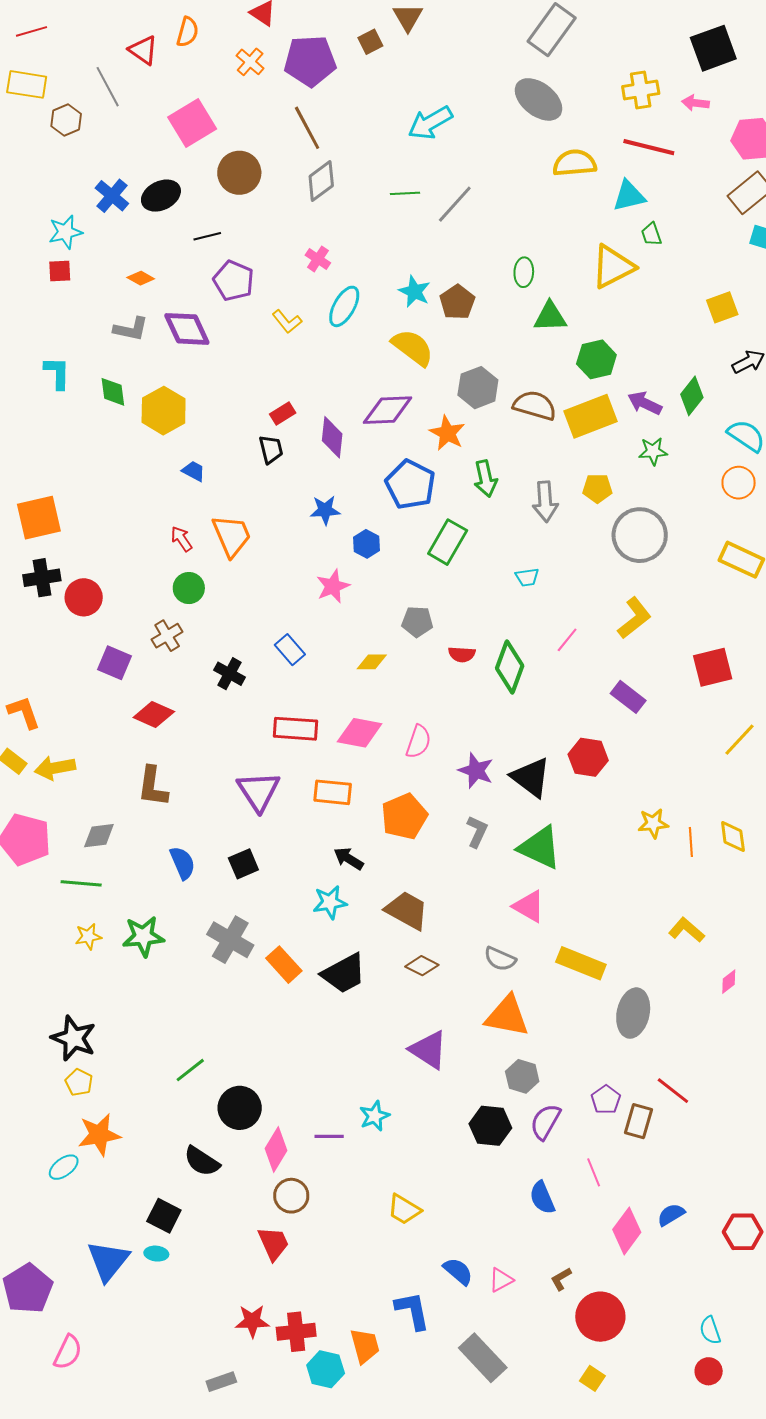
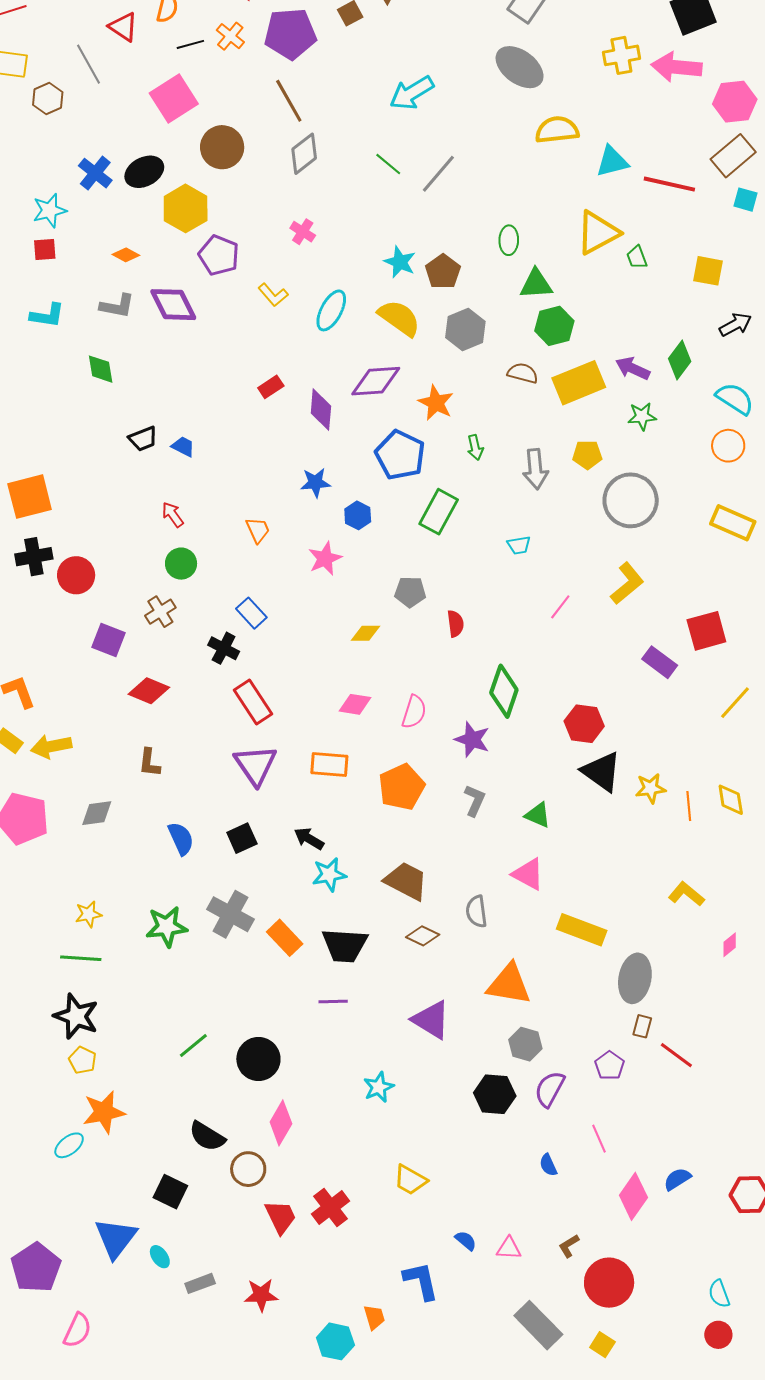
pink arrow: (695, 103) -> (677, 67), size x1.8
red line: (649, 147) -> (669, 184), moved
green line: (405, 193) -> (388, 164), turned 44
green trapezoid: (651, 234) -> (637, 257), moved
black line: (207, 236) -> (190, 44), moved
cyan ellipse: (344, 306) -> (331, 310), moved
yellow square: (722, 307) -> (708, 271), turned 32
green hexagon: (596, 359) -> (554, 326), moved
cyan L-shape: (57, 373) -> (47, 315), moved, turned 99
gray hexagon: (478, 388) -> (465, 330), moved
brown semicircle: (535, 405) -> (523, 373), size x0.7
yellow hexagon: (164, 411) -> (186, 208), moved
black trapezoid: (271, 449) -> (143, 439), moved, turned 84
green arrow: (486, 479) -> (475, 447), size x0.7
orange trapezoid: (232, 536) -> (258, 530), moved, size x0.6
blue rectangle: (290, 650) -> (251, 613), moved
red semicircle: (462, 654) -> (455, 624), turned -100
green diamond: (510, 667) -> (504, 691), moved
purple rectangle: (628, 697) -> (660, 662), moved
red rectangle: (296, 729) -> (253, 702), moved, turned 54
pink diamond: (360, 733) -> (355, 704), size x0.7
black triangle: (531, 777) -> (601, 772), moved
brown L-shape: (153, 786) -> (149, 763), size x0.7
green triangle: (540, 848) -> (538, 815), size x0.6
black arrow: (349, 859) -> (309, 839), moved
green line: (81, 883) -> (81, 958), moved
green star: (143, 936) -> (167, 927), moved
gray semicircle: (500, 959) -> (476, 911), moved, turned 60
black trapezoid: (344, 973) -> (345, 945), turned 33
black circle: (240, 1108) -> (258, 1059), moved
brown rectangle: (638, 1121) -> (642, 1026), moved, size x0.7
purple line: (329, 1136) -> (333, 1001), moved
brown circle: (291, 1196) -> (248, 1169), moved
blue semicircle: (542, 1198) -> (548, 1165), size x0.7
cyan ellipse: (156, 1254) -> (160, 1257), moved, turned 50
blue semicircle: (458, 1271) -> (466, 1241), size x0.7
pink triangle: (501, 1280) -> (509, 1248), turned 32
red cross: (296, 1332) -> (331, 1207), moved, turned -30
orange trapezoid: (365, 1346) -> (374, 1317), size x0.7
gray rectangle: (483, 1358) -> (538, 1325), moved
gray rectangle: (221, 1382) -> (200, 1283), moved

